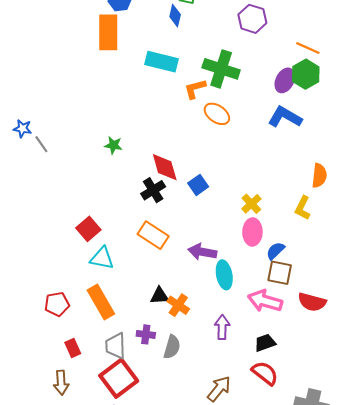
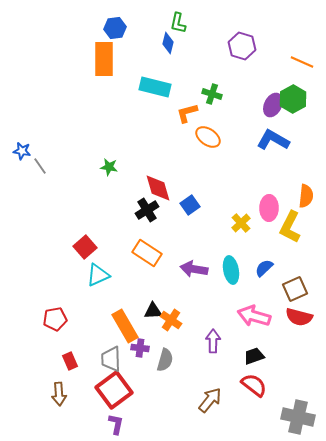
orange line: (308, 48) -> (302, 62), moved
green cross: (221, 69) -> (212, 94), size x0.6
yellow L-shape: (303, 208) -> (290, 227), size x1.4
pink ellipse: (252, 232) -> (269, 208), moved
cyan triangle: (102, 258) -> (98, 275), turned -35
brown square: (280, 273) -> (295, 289), moved, turned -35
cyan ellipse: (224, 275) -> (231, 270), moved
orange rectangle: (101, 302) -> (125, 326), moved

